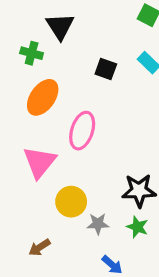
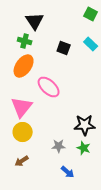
green cross: (32, 53) -> (25, 41), moved
pink ellipse: (82, 131) -> (49, 87), turned -65
yellow circle: (71, 202) -> (23, 132), moved

